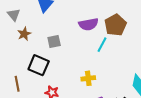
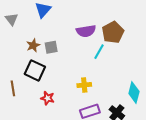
brown star: (24, 34) -> (33, 45), moved

